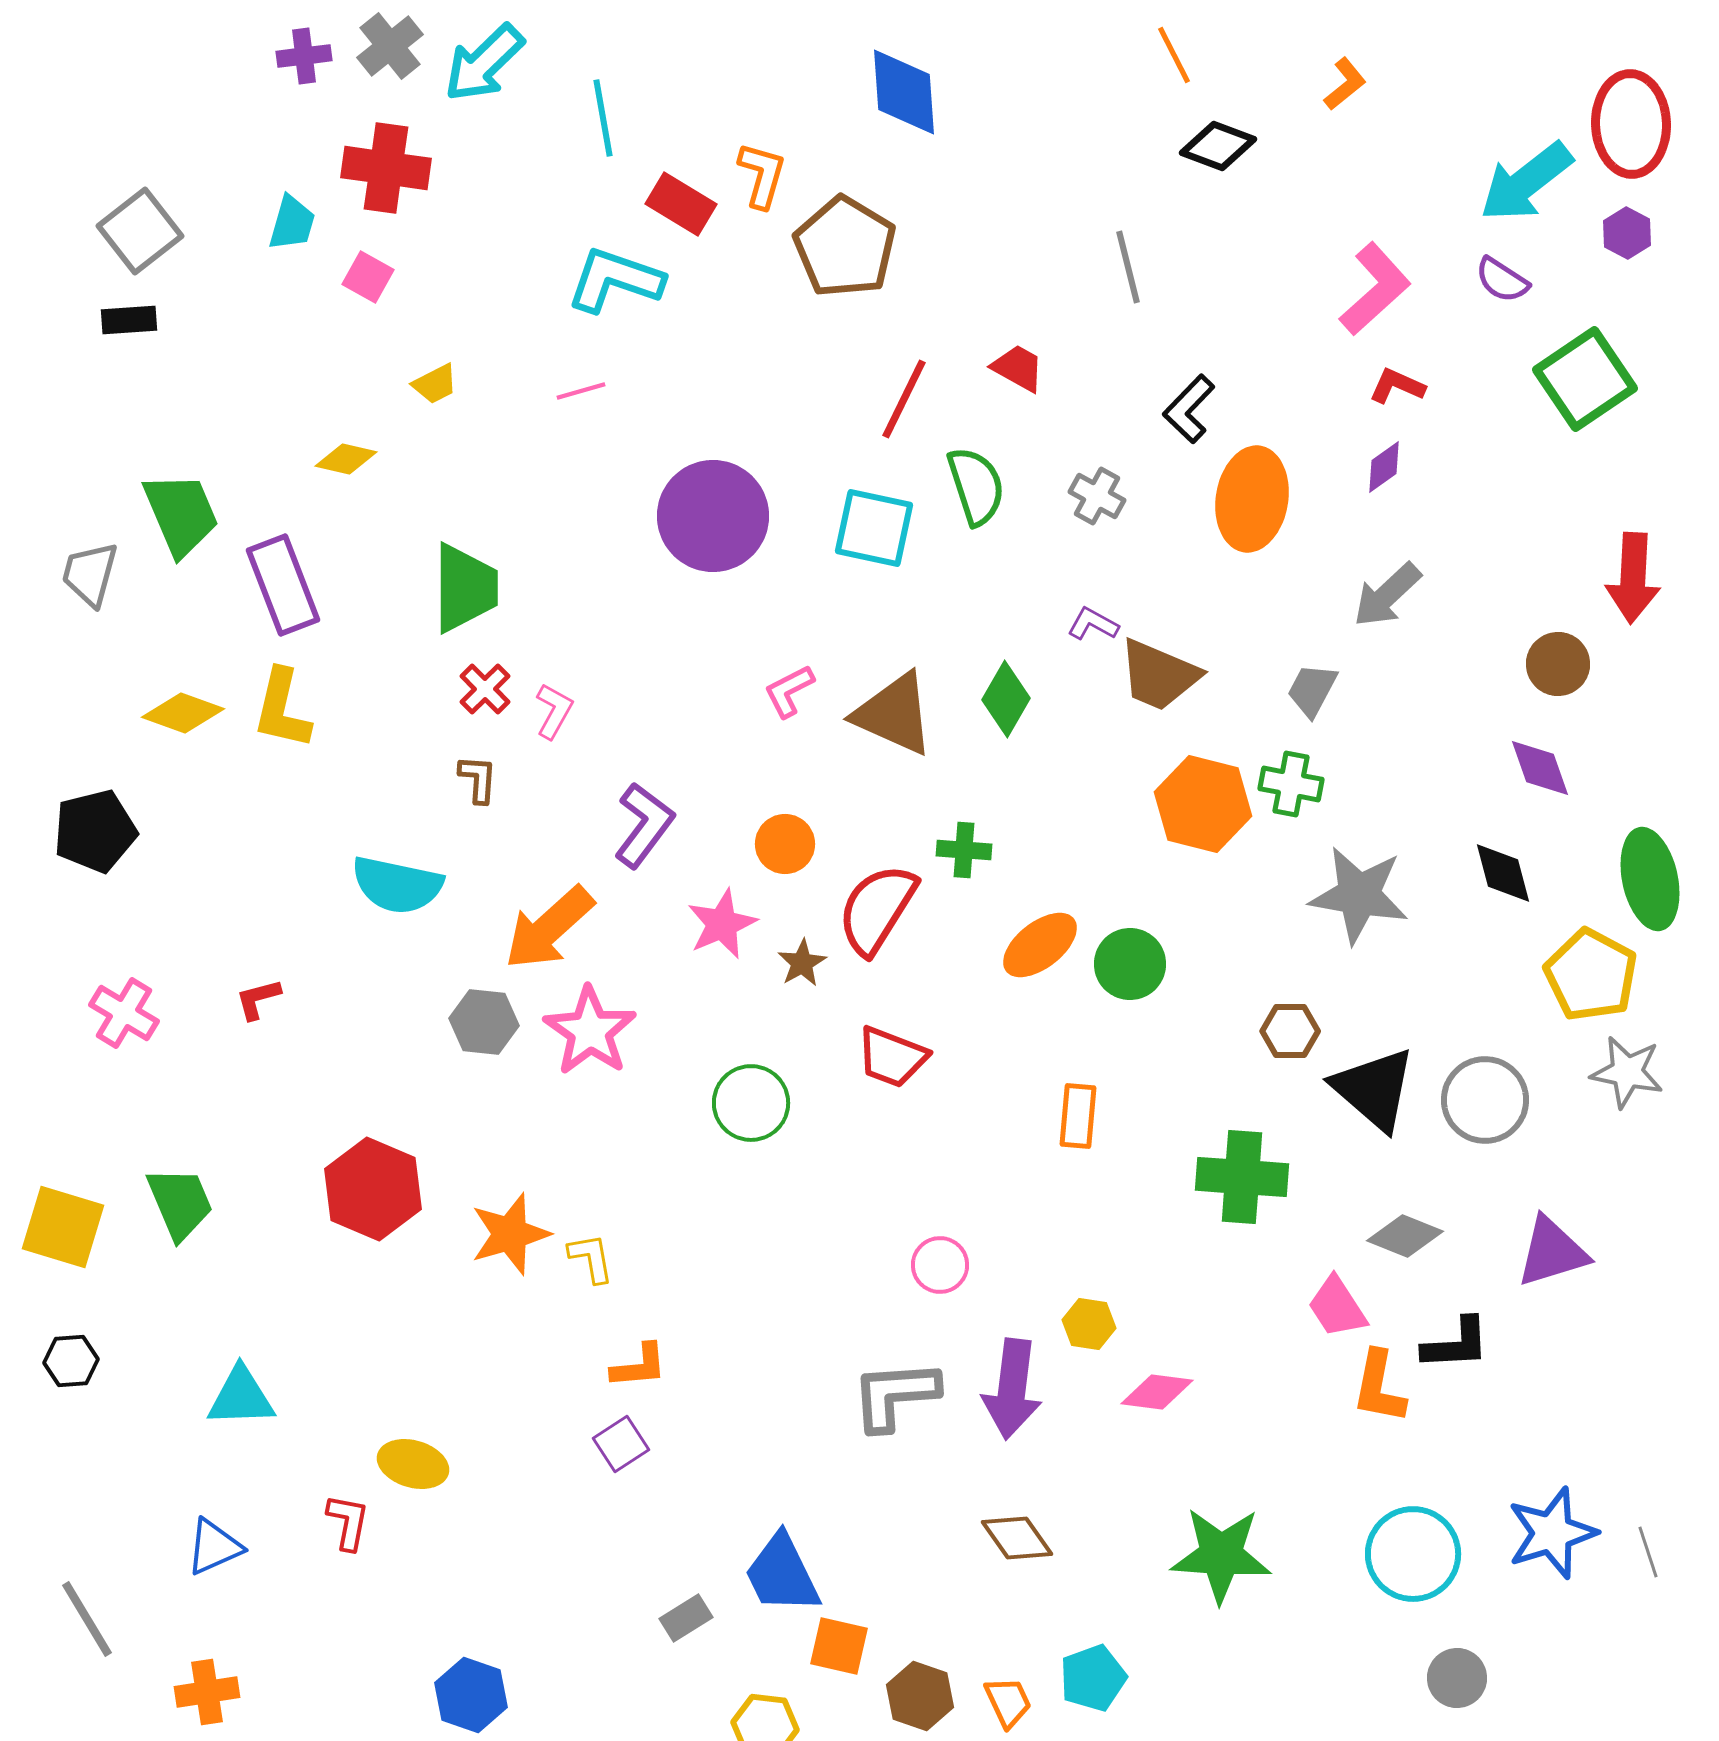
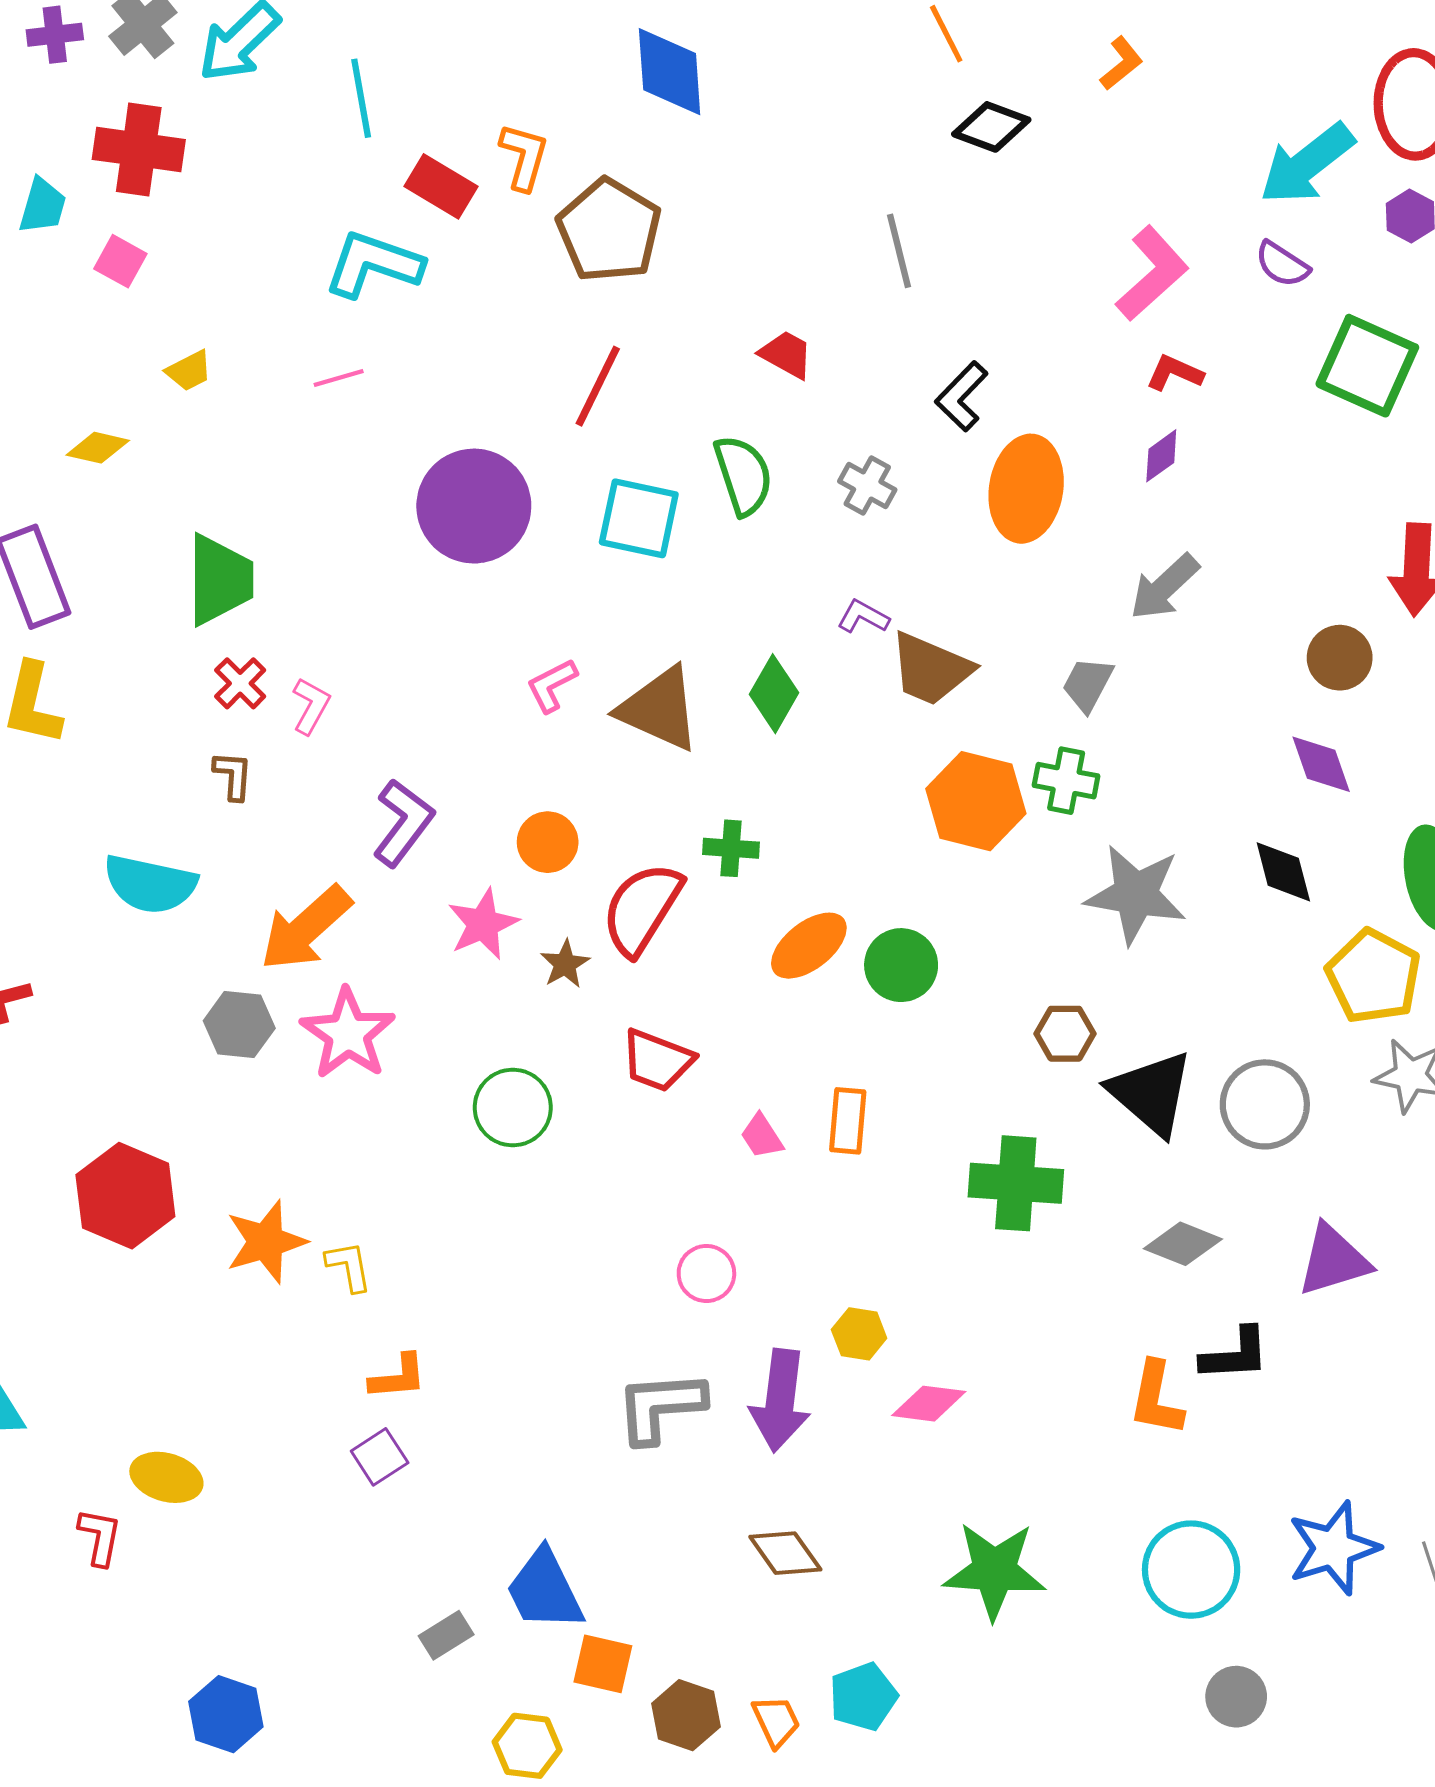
green square: (1585, 379) -> (1367, 366), turned -32
red line: (904, 399) -> (598, 386), moved
pink trapezoid: (1337, 1307) -> (762, 1136), moved, size x0.7

